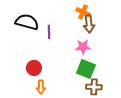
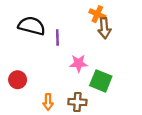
pink star: (83, 47) -> (79, 63), moved
red circle: (34, 68) -> (18, 80), moved
brown cross: (94, 87) -> (77, 102), moved

